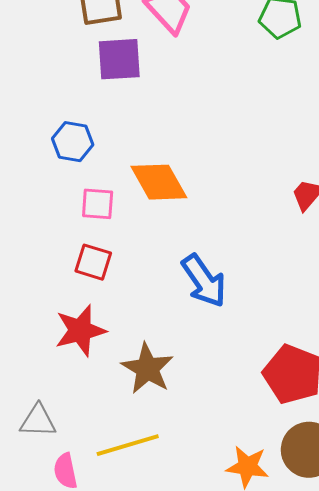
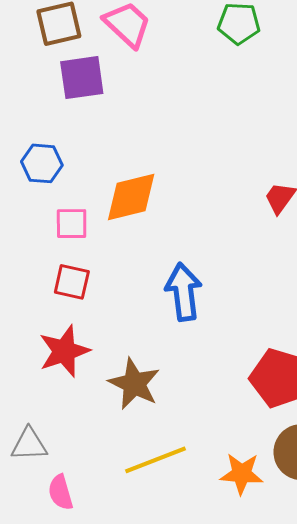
orange diamond: (159, 182) -> (131, 197), turned -70
blue arrow: (204, 281) -> (184, 292), turned -148
yellow line: (128, 445) -> (156, 460), moved

